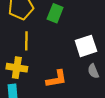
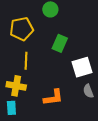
green rectangle: (55, 13) -> (60, 43), moved

